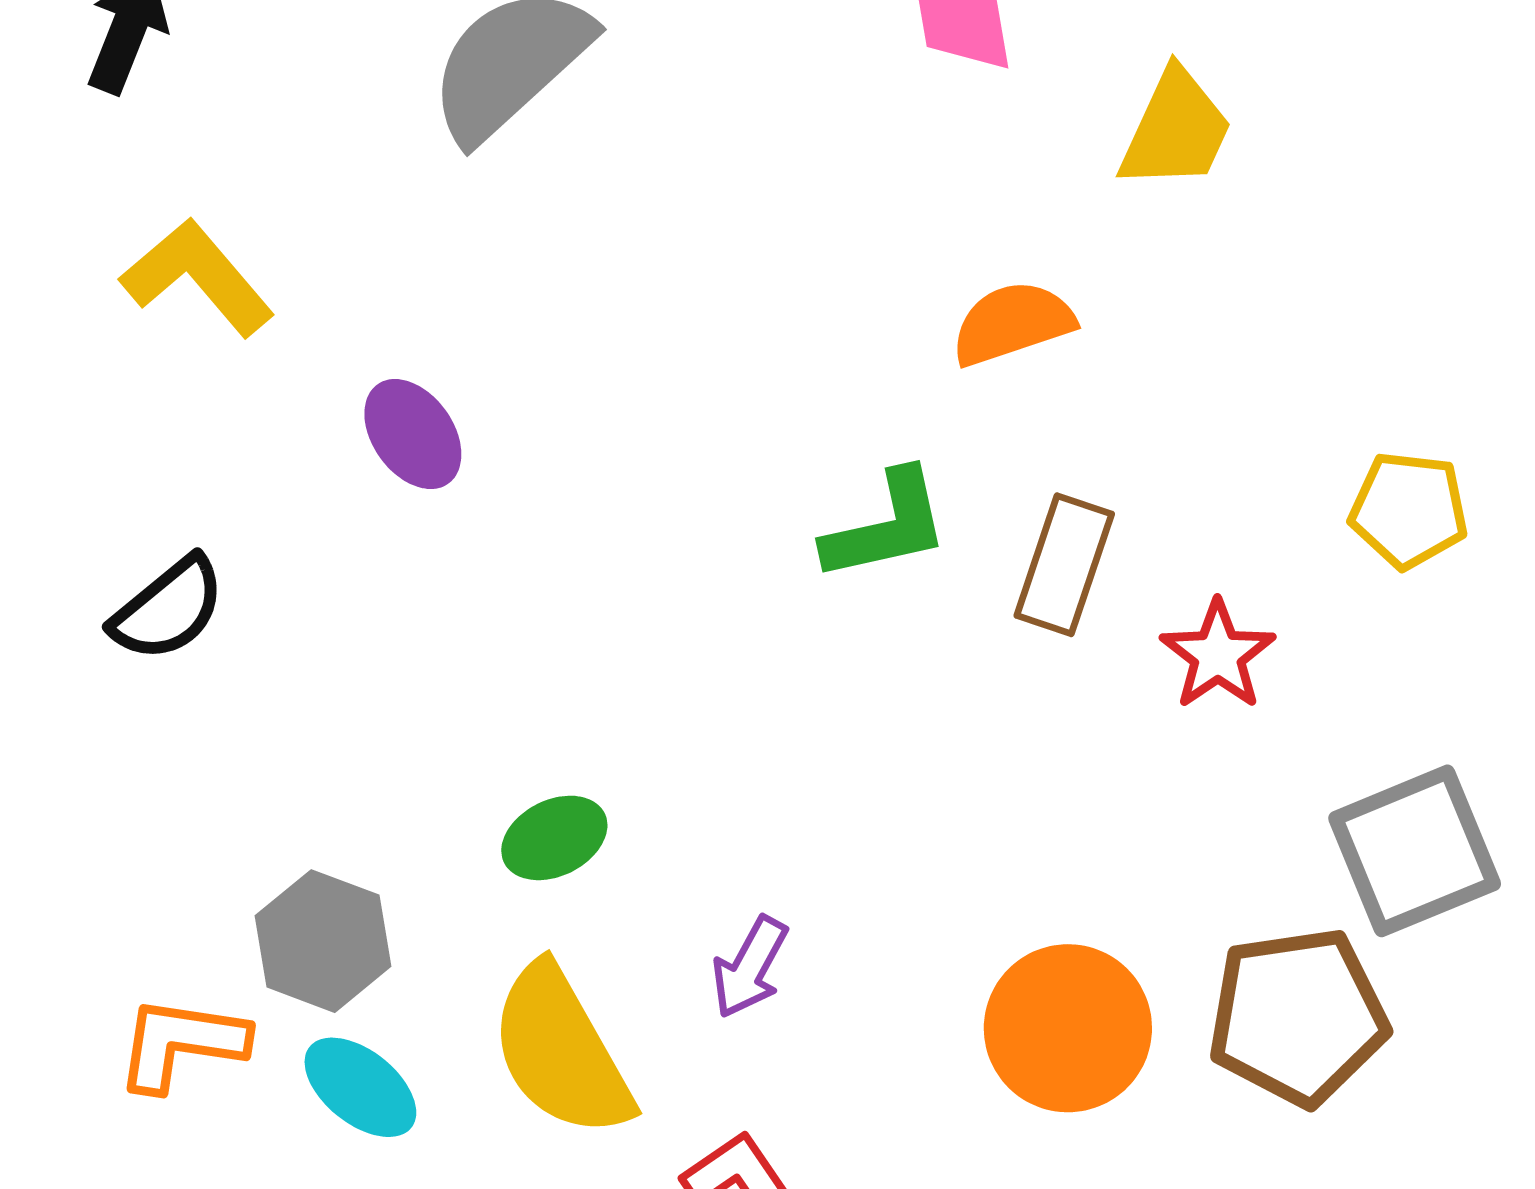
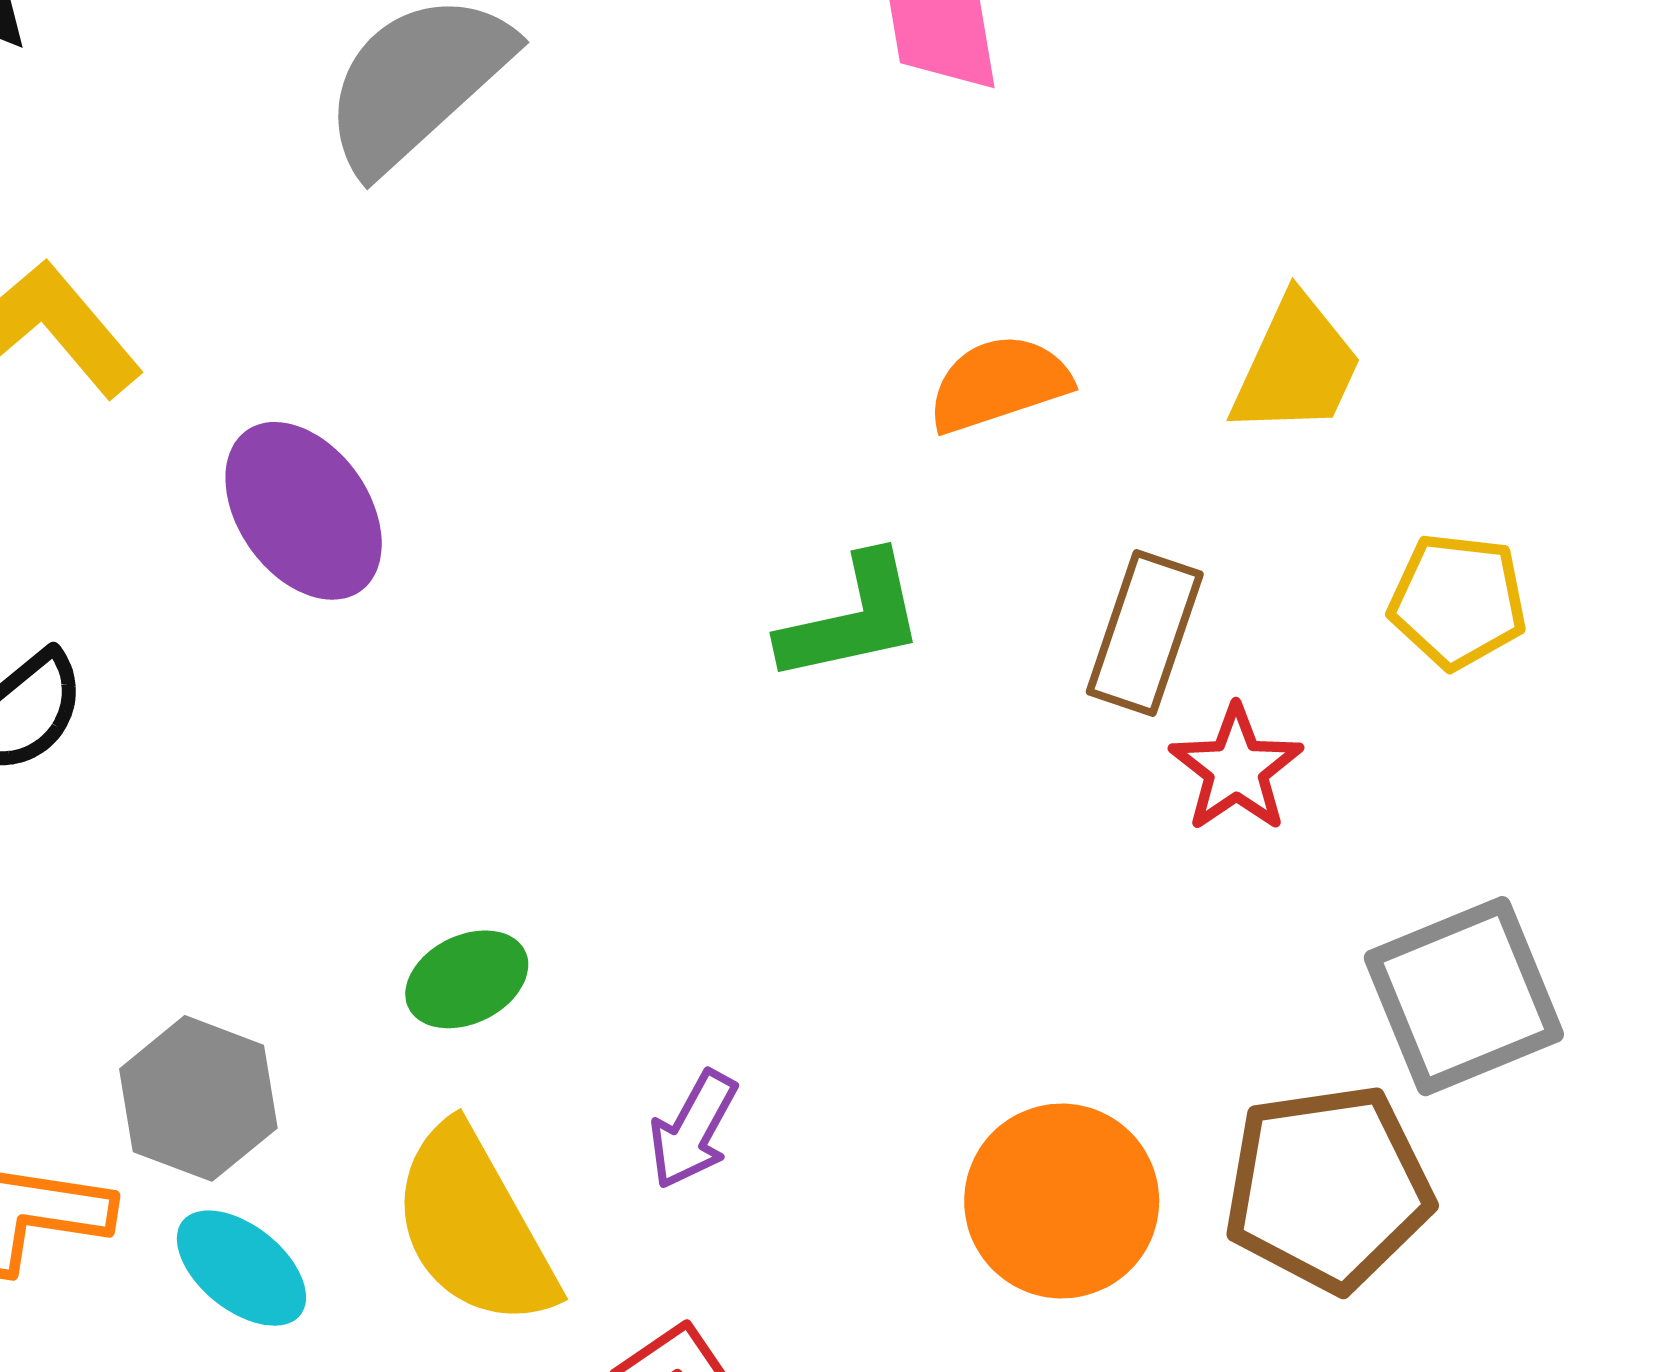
yellow trapezoid: (1176, 130) -> (1296, 366), moved
purple ellipse: (413, 434) -> (304, 511), size x1.4
brown rectangle: (1064, 565) -> (1145, 633), moved

